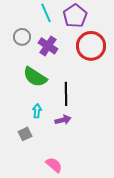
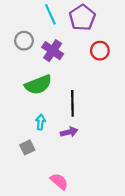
red circle: (91, 46) -> (100, 51), size x0.6
green semicircle: (35, 77) -> (38, 85), turned -55

